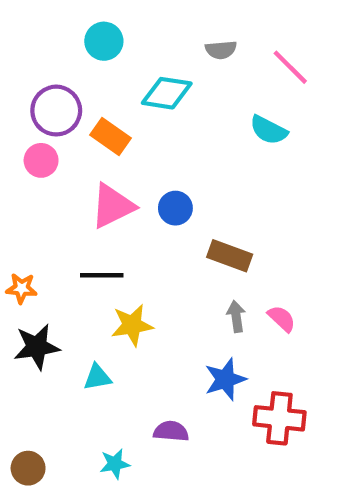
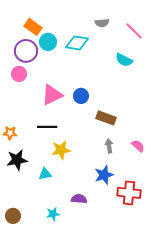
cyan circle: (104, 41) -> (48, 42), moved
orange rectangle: (110, 137) -> (33, 27), moved
pink semicircle: (282, 319) -> (138, 146), moved

